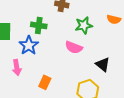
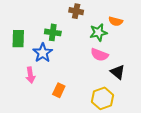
orange semicircle: (114, 19) -> (116, 21), moved
pink semicircle: (74, 47) -> (99, 55), moved

